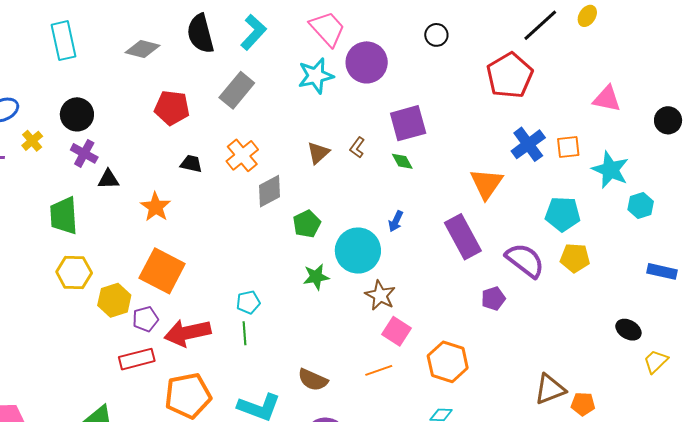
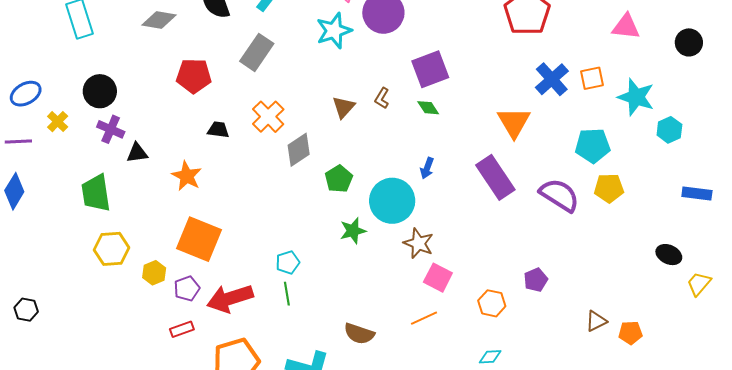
purple pentagon: (493, 299) -> (536, 280), moved
yellow hexagon: (114, 300) -> (154, 273), size x0.7
red rectangle: (137, 359) -> (182, 329), size x0.7
orange hexagon: (448, 362) -> (492, 303), size x0.7
brown triangle: (550, 389) -> (596, 321), size x0.7

